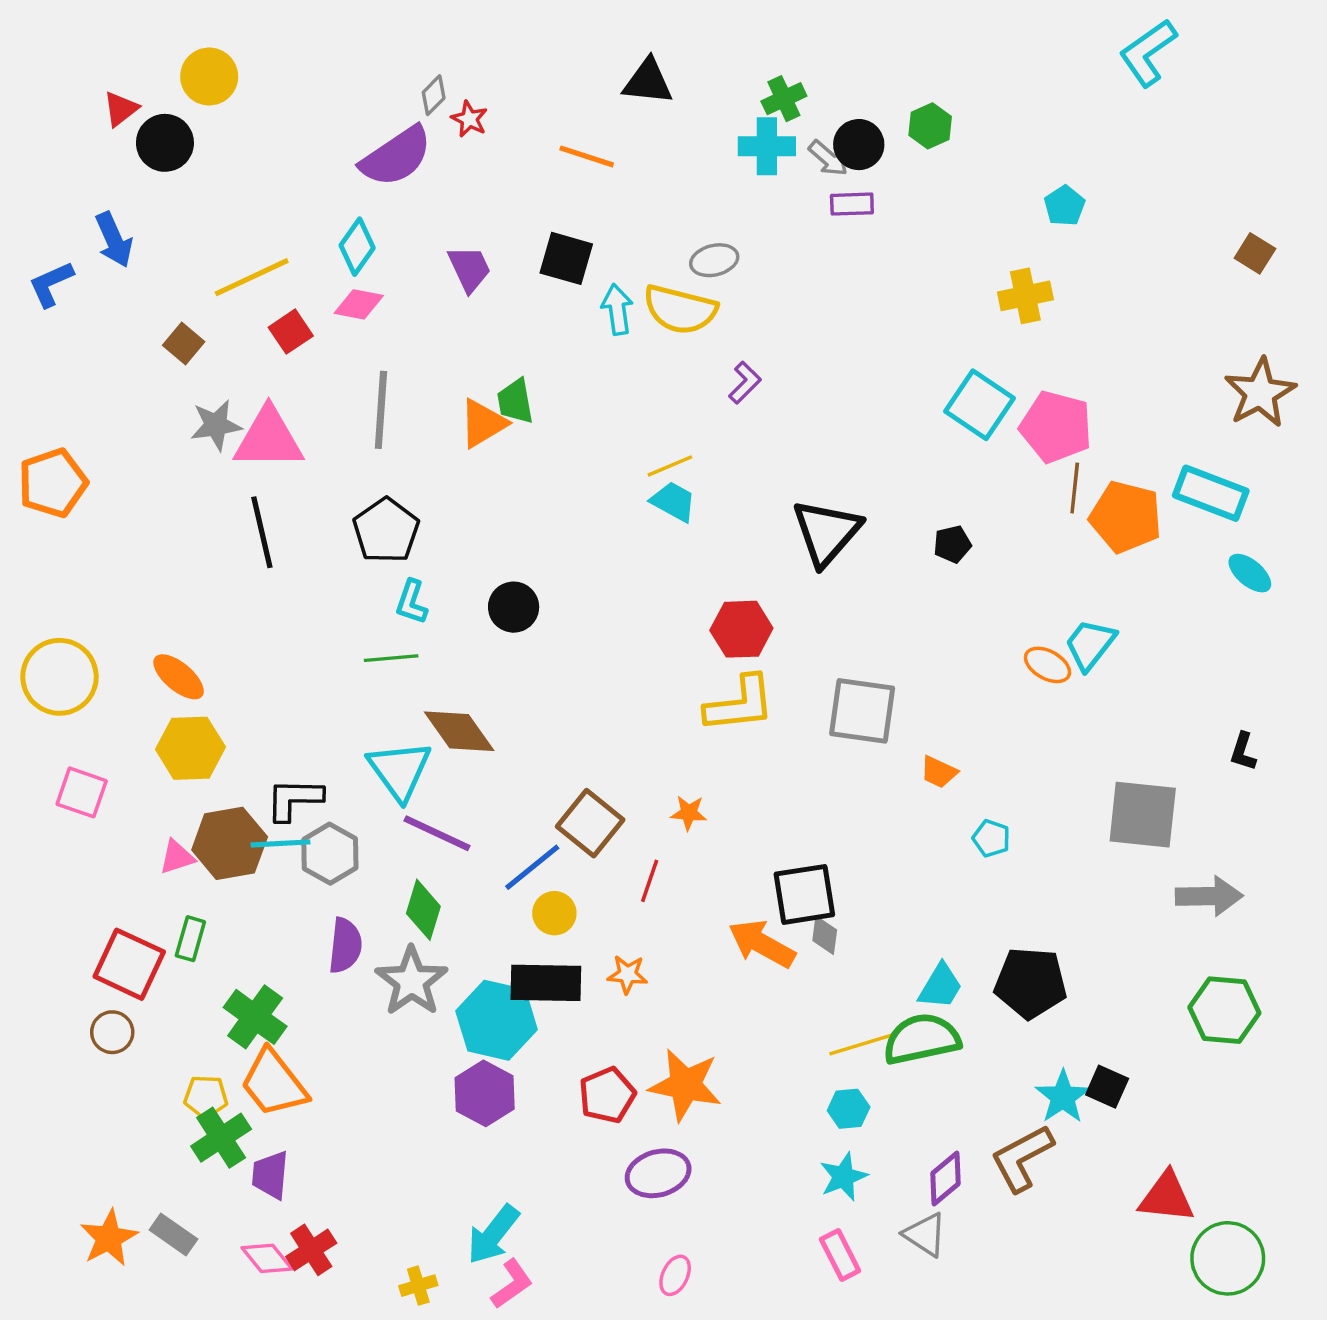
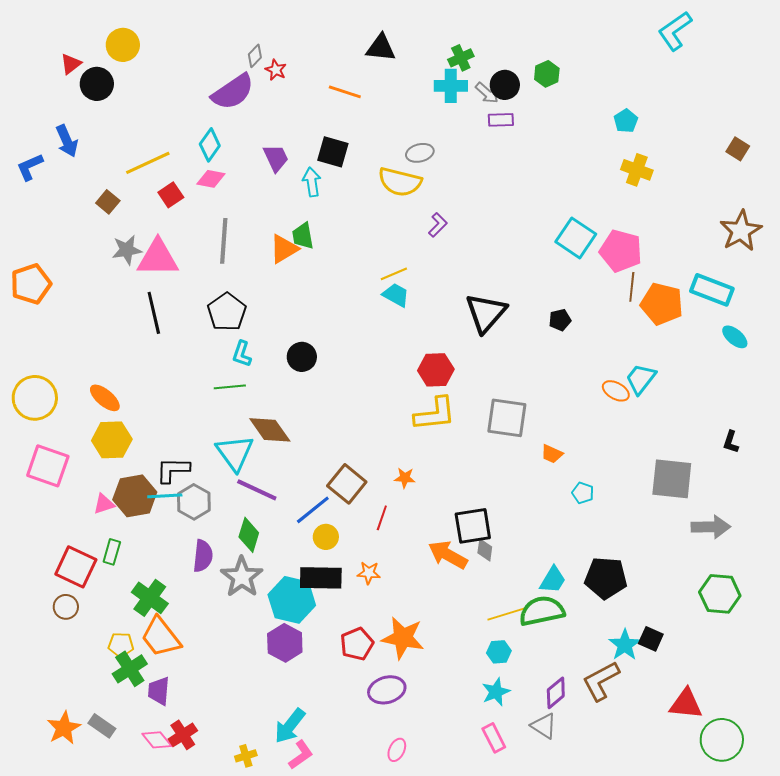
yellow cross: (1025, 296) -> (637, 170), moved, turned 32
cyan arrow: (617, 309) -> (312, 182), moved
pink square: (82, 792) -> (48, 466), size x1.4

